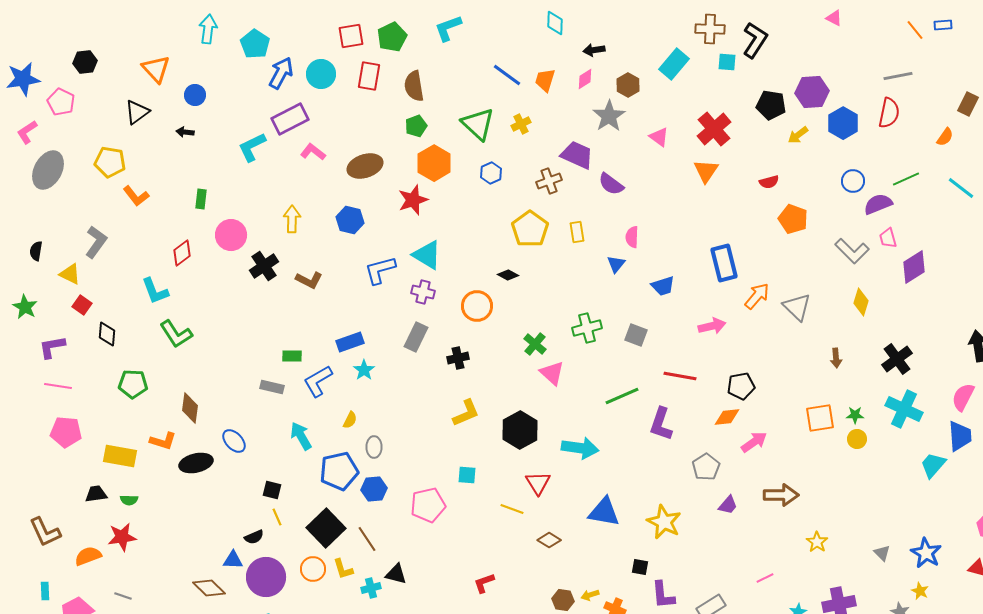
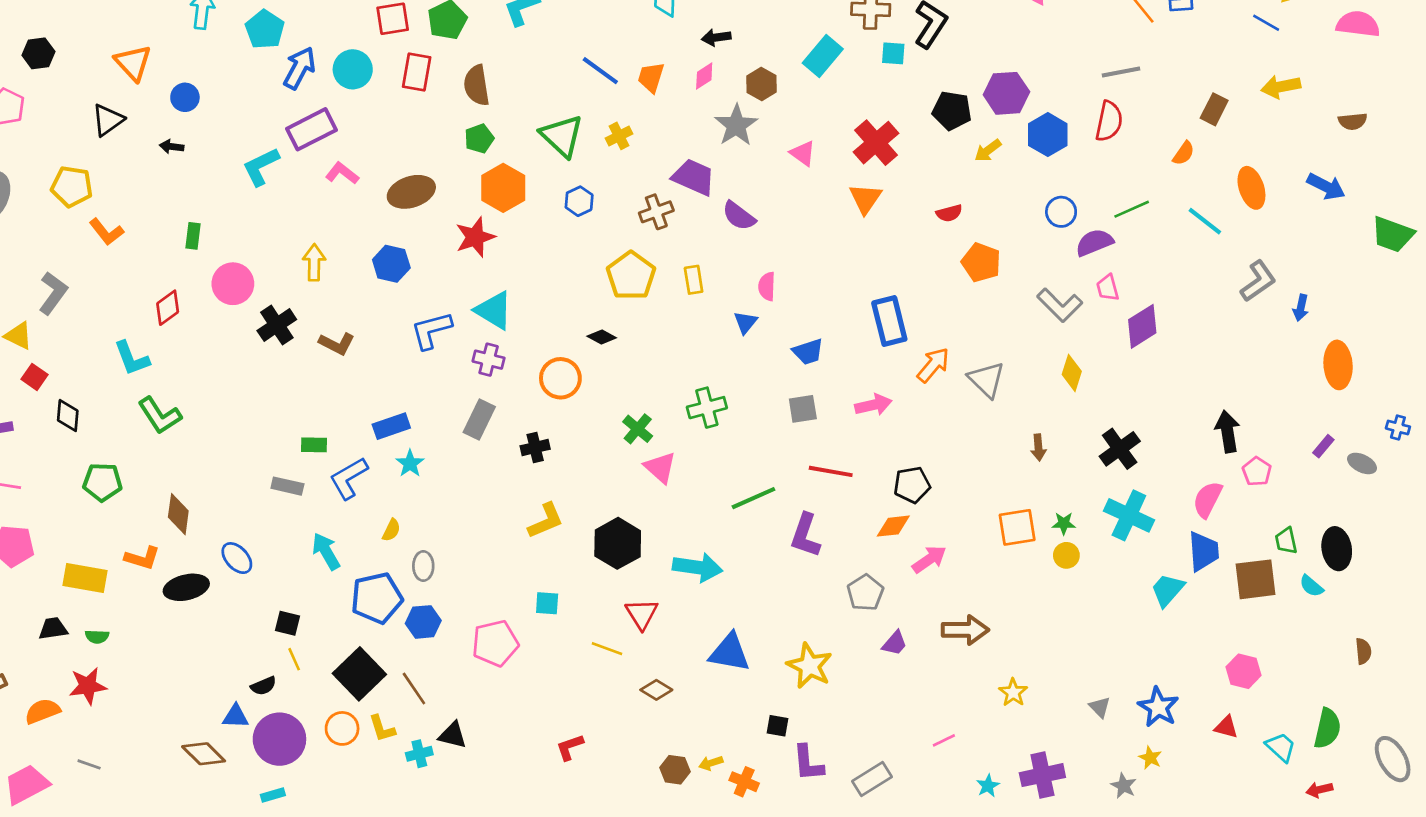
gray square: (636, 335) -> (803, 409), moved, turned -30

